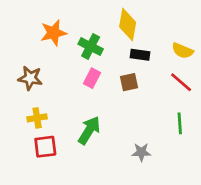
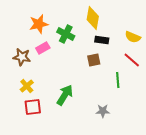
pink rectangle: (92, 78) -> (43, 48), moved, turned 32
yellow cross: (37, 118) -> (27, 86), turned -32
green line: (180, 123) -> (118, 80), moved

